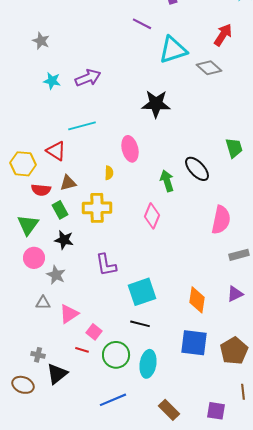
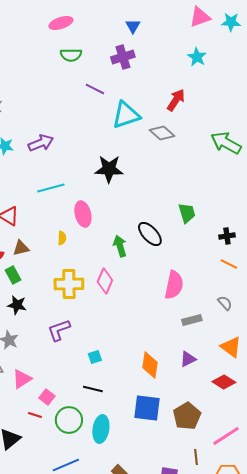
cyan line: (82, 126) -> (51, 188), moved
yellow cross: (97, 208) -> (69, 284), moved
purple L-shape: (106, 265) -> (59, 330), turned 80
cyan square: (142, 292) -> (95, 357), size x0.5

